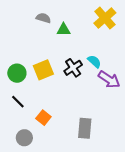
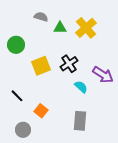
yellow cross: (105, 18) -> (86, 28), moved
cyan semicircle: (94, 61) -> (81, 87), moved
green circle: (17, 73) -> (16, 45), moved

